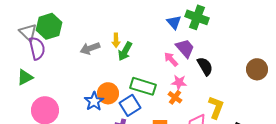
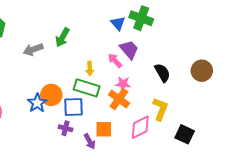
yellow arrow: (116, 40) -> (90, 69), moved
green arrow: (125, 51) -> (62, 37), moved
black semicircle: (205, 66) -> (162, 73), moved
orange cross: (175, 97) -> (119, 99), size x1.5
blue square: (130, 105) -> (74, 107), turned 30

